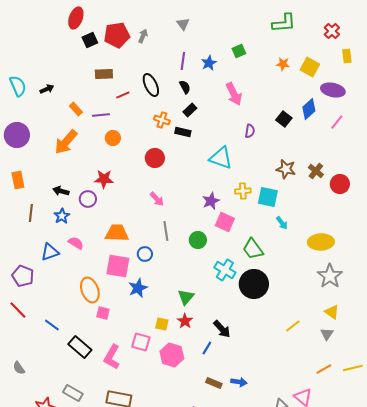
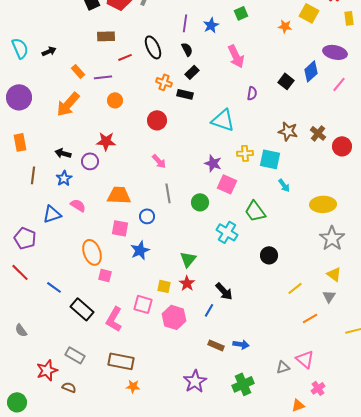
yellow square: (310, 67) -> (309, 13), moved
purple star: (211, 201) -> (213, 163), turned -30
pink square: (118, 266) -> (120, 228), size x0.7
black circle: (254, 284) -> (269, 255), moved, size x0.6
orange line: (324, 369) -> (310, 318), moved

